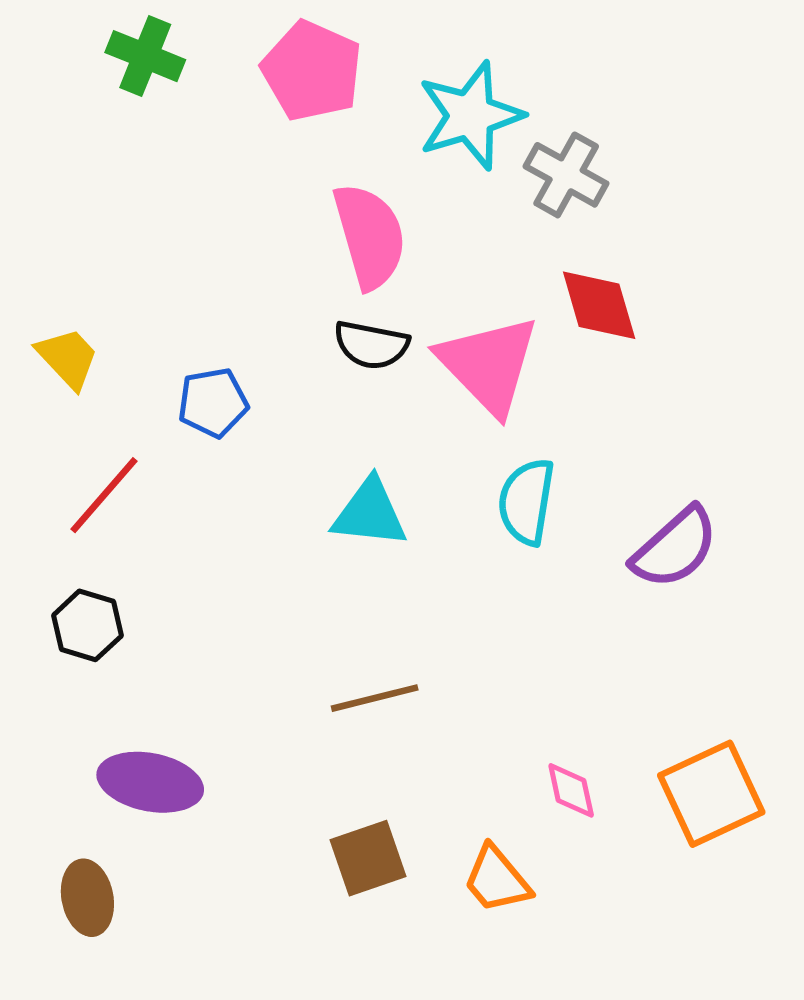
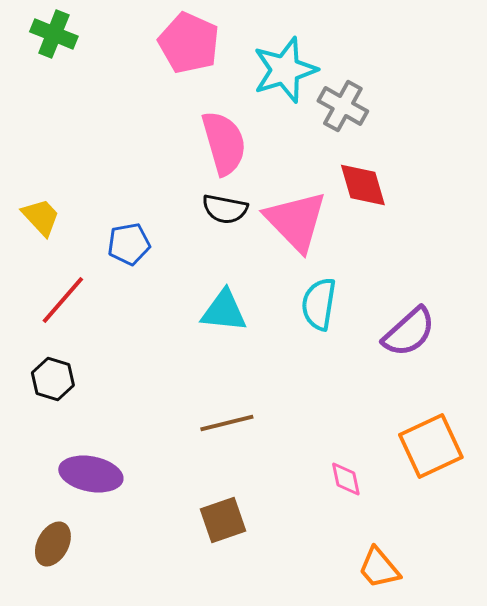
green cross: (145, 56) -> (54, 34), moved
orange square: (711, 794) -> (431, 446), moved
orange trapezoid: (497, 880) -> (379, 568), moved
brown ellipse: (87, 898) -> (53, 544), turned 39

